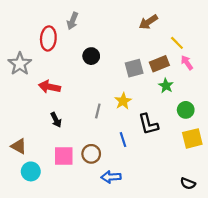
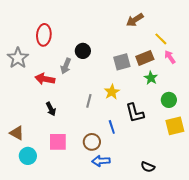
gray arrow: (73, 21) -> (66, 66), moved
brown circle: (91, 154) -> (92, 142), moved
black semicircle: (188, 184) -> (148, 167), moved

